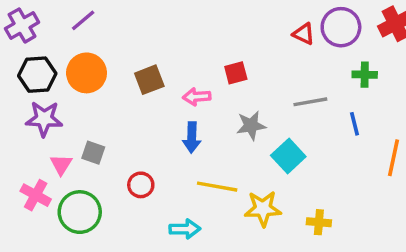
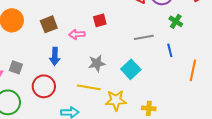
green cross: (365, 75) -> (176, 21), turned 32
gray star: (251, 126) -> (97, 63), moved
blue arrow: (192, 137) -> (55, 56), moved
red circle: (141, 185) -> (44, 86), size x1.5

